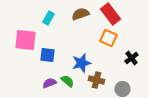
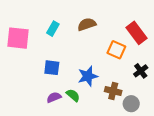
red rectangle: (110, 14) -> (136, 33), moved
pink square: (25, 40) -> (18, 38), moved
brown cross: (96, 80) -> (113, 91), moved

